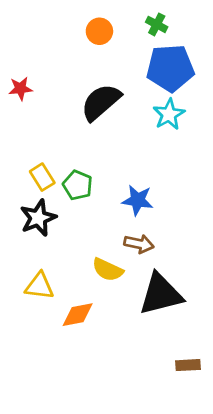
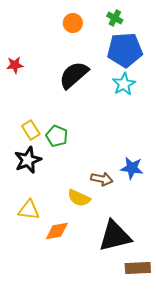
blue star: (138, 200) -> (132, 168), moved
black triangle: (161, 294) -> (115, 236), moved
brown rectangle: (188, 365) -> (138, 268), size x1.4

